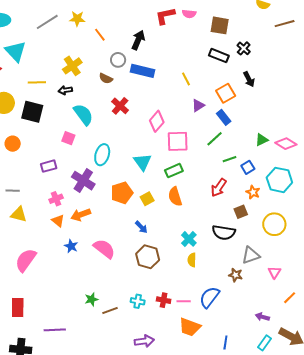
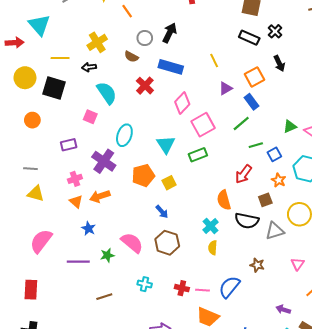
black arrow: (138, 40) -> (170, 33), moved
blue rectangle: (143, 71) -> (171, 67), moved
pink square: (178, 141) -> (203, 125), turned -30
orange semicircle: (175, 197) -> (224, 200), moved
pink semicircle: (104, 249) -> (132, 243), moved
gray triangle: (251, 255) -> (275, 231), moved
green star: (91, 299) -> (107, 255), moved
cyan cross: (138, 301) -> (145, 284), moved
brown line: (110, 311) -> (104, 297), moved
purple line: (55, 330) -> (78, 262), moved

